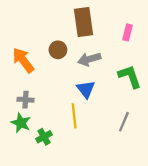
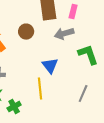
pink rectangle: (127, 32) -> (73, 12), moved
gray arrow: (89, 59) -> (64, 34), moved

